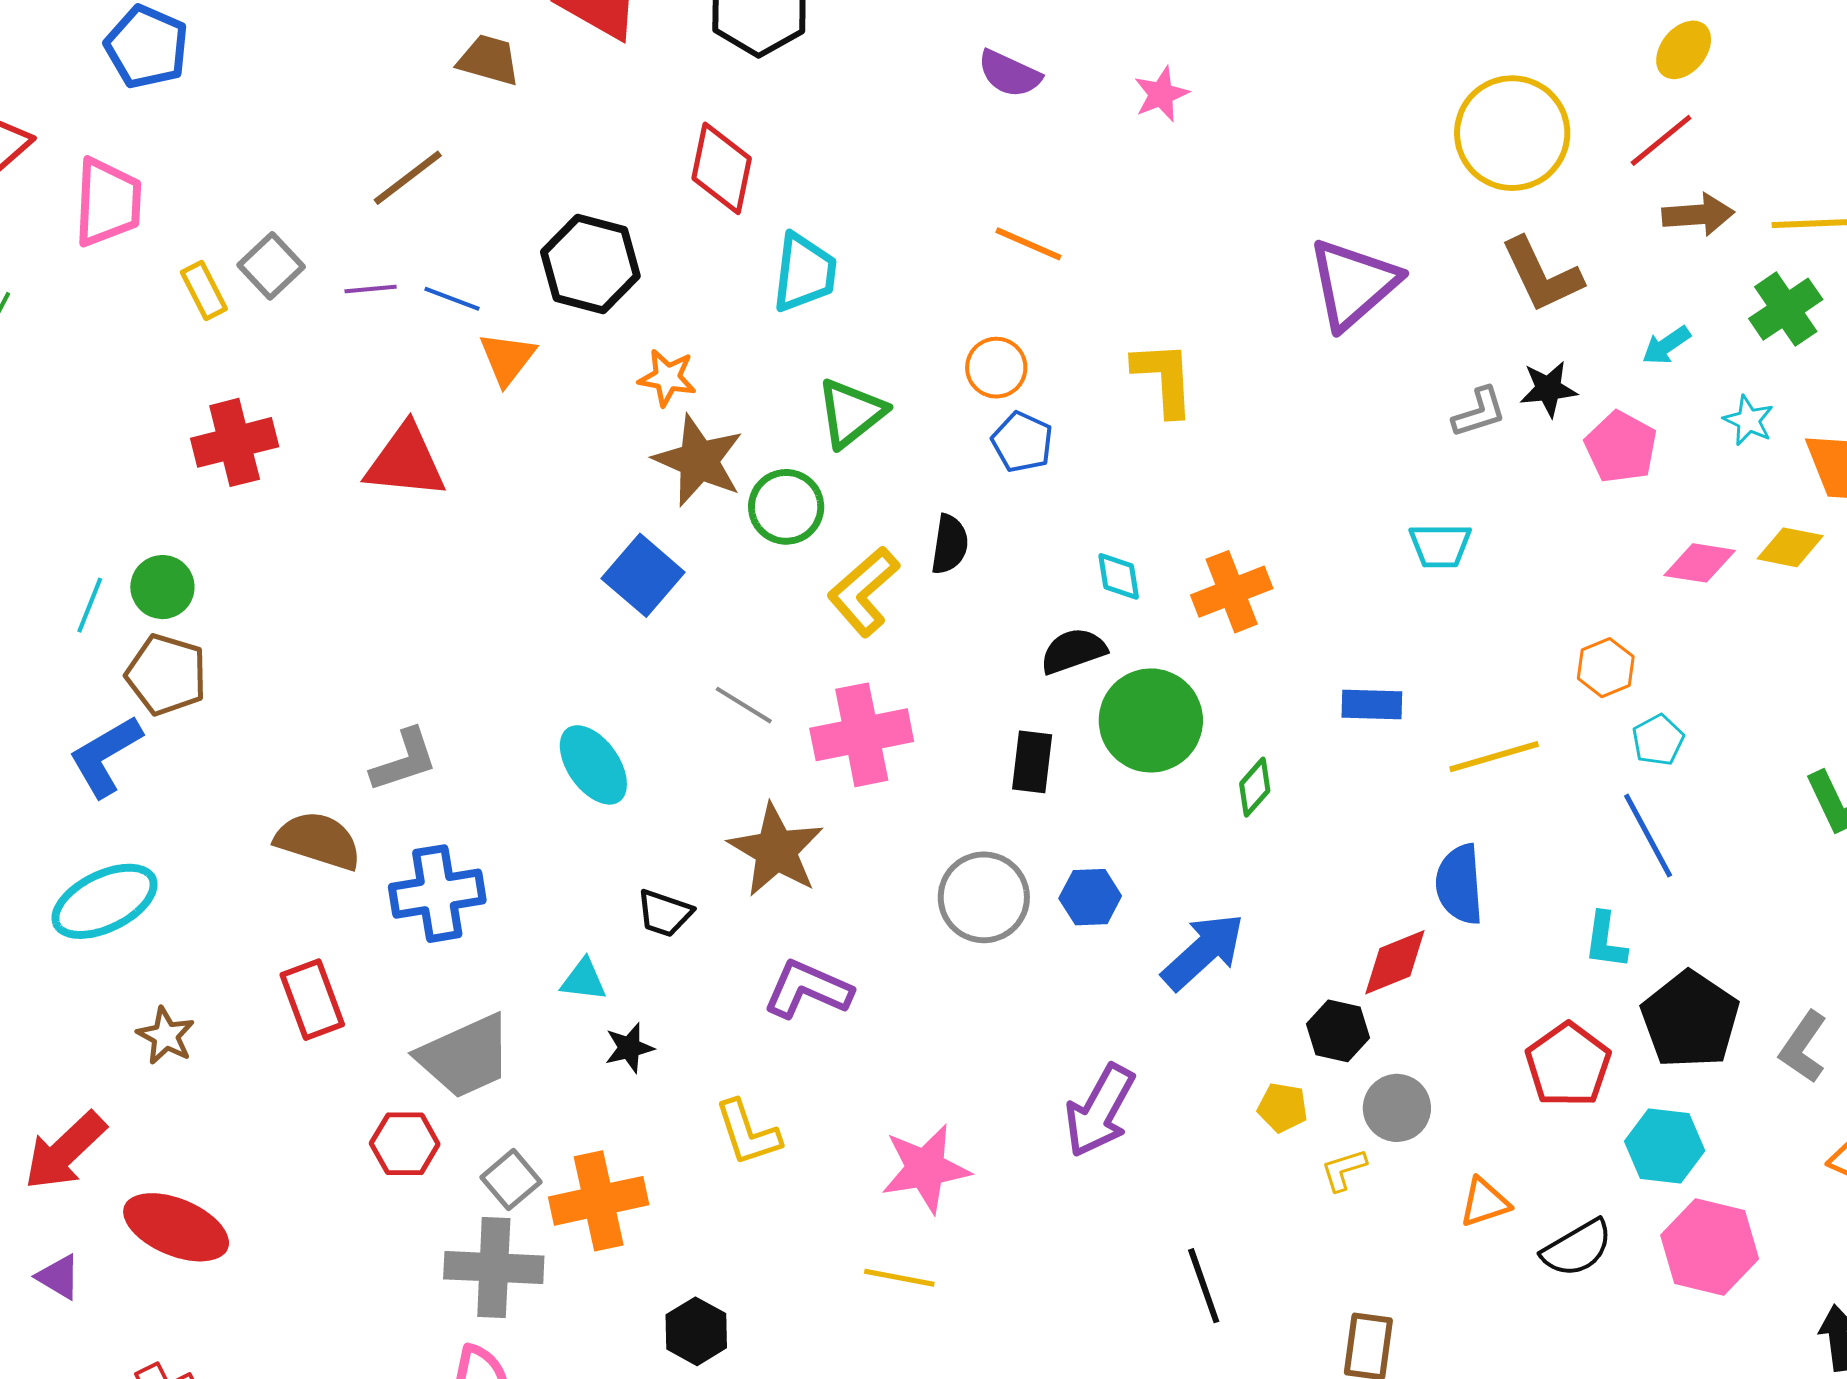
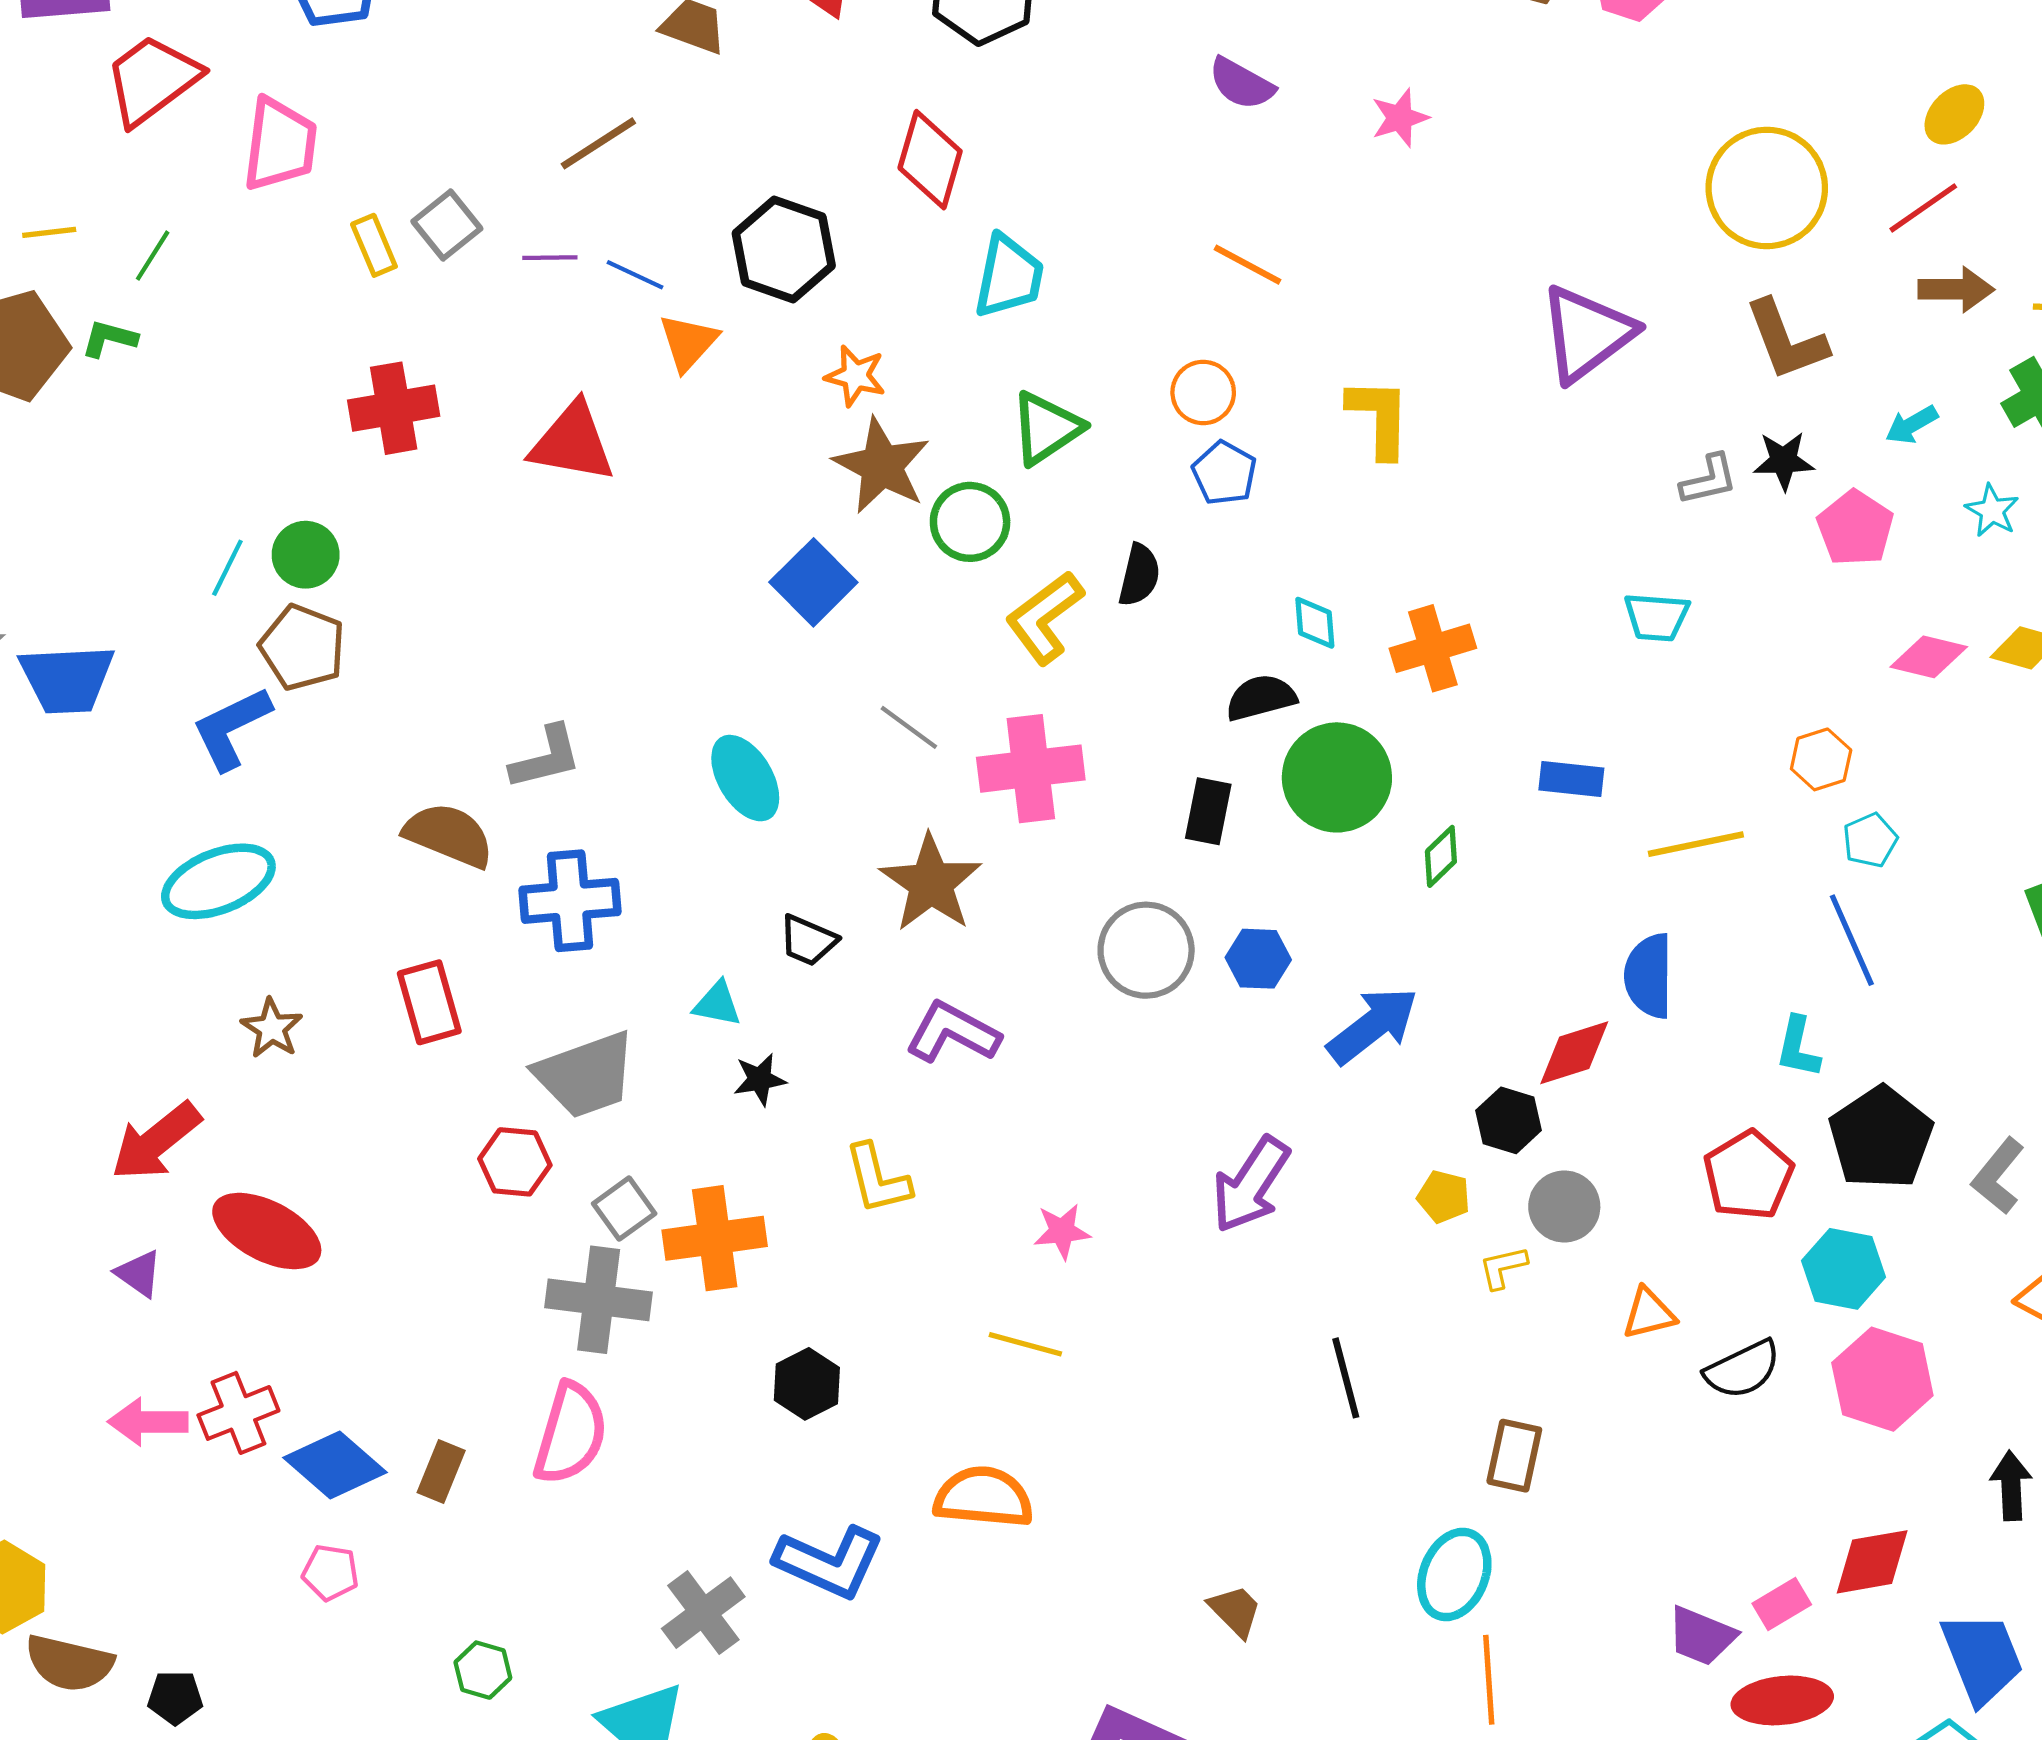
pink star: (925, 1168) -> (1062, 1231), size x0.6

